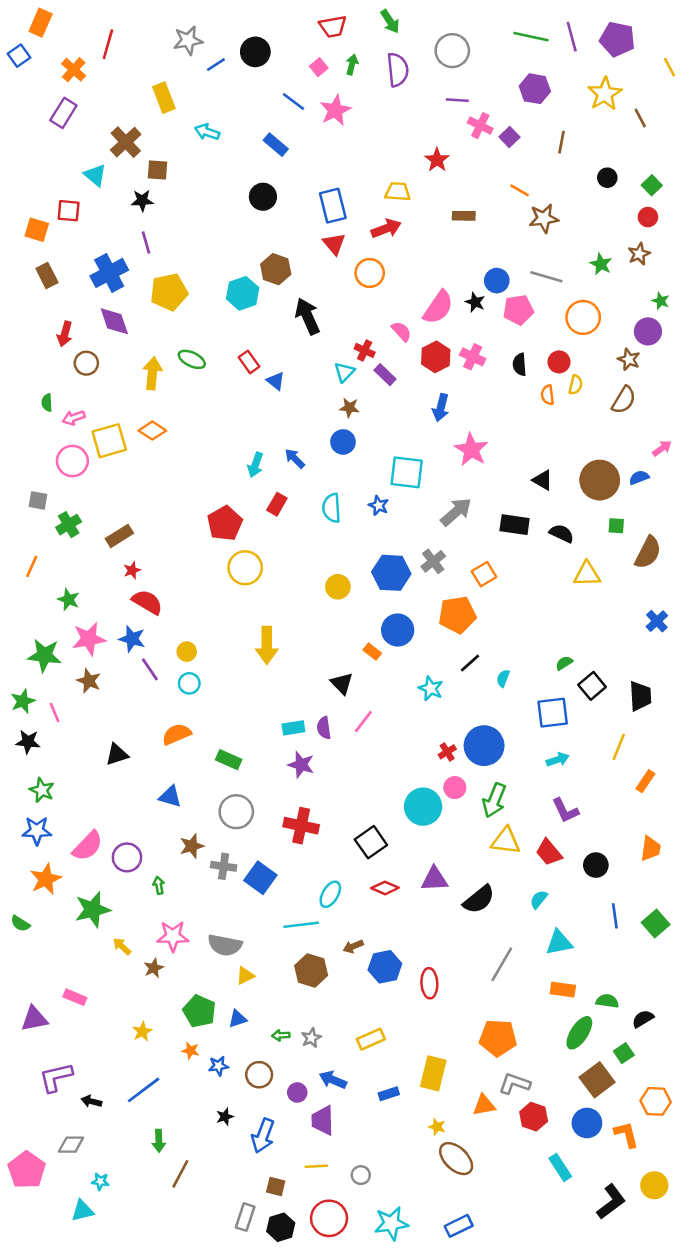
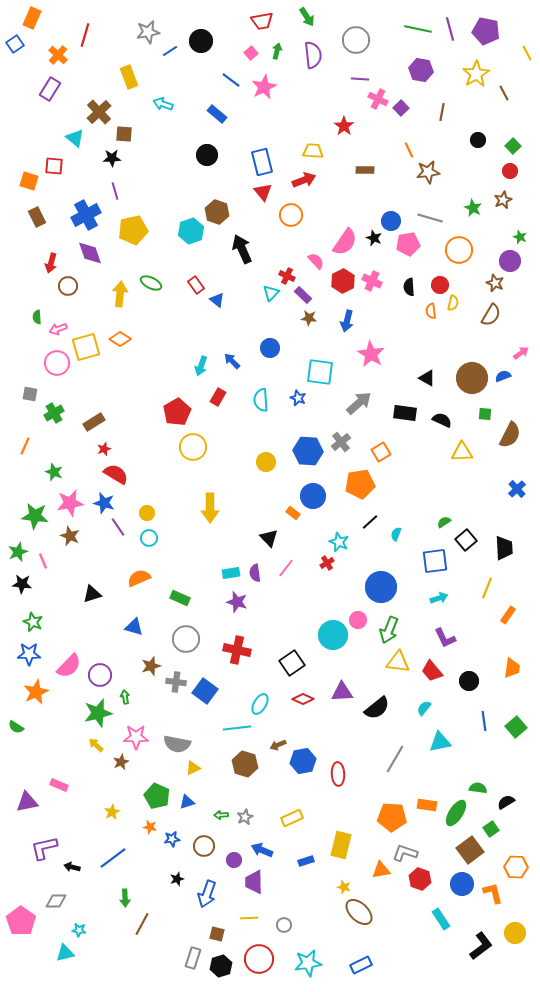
orange line: (520, 190) -> (409, 150), turned 35
brown star: (349, 408) -> (309, 318), moved
red cross: (447, 752) -> (327, 563), moved
green star: (93, 910) -> (98, 713), moved
orange rectangle: (563, 990) -> (427, 805), moved

